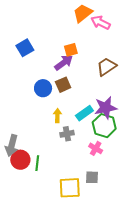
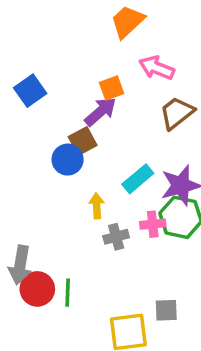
pink arrow: (101, 22) -> (157, 68), moved
brown square: (63, 85) -> (83, 141), moved
cyan rectangle: (84, 113) -> (138, 179), moved
pink cross: (96, 148) -> (153, 224), moved, turned -32

